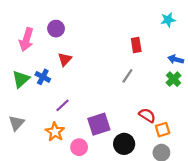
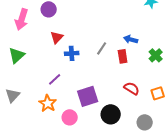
red rectangle: (136, 45) -> (123, 56), moved
blue arrow: (176, 59) -> (131, 39), moved
gray line: (127, 76) -> (102, 48), moved
blue cross: (43, 77) -> (72, 53), moved, turned -32
orange square: (163, 130) -> (158, 93), moved

